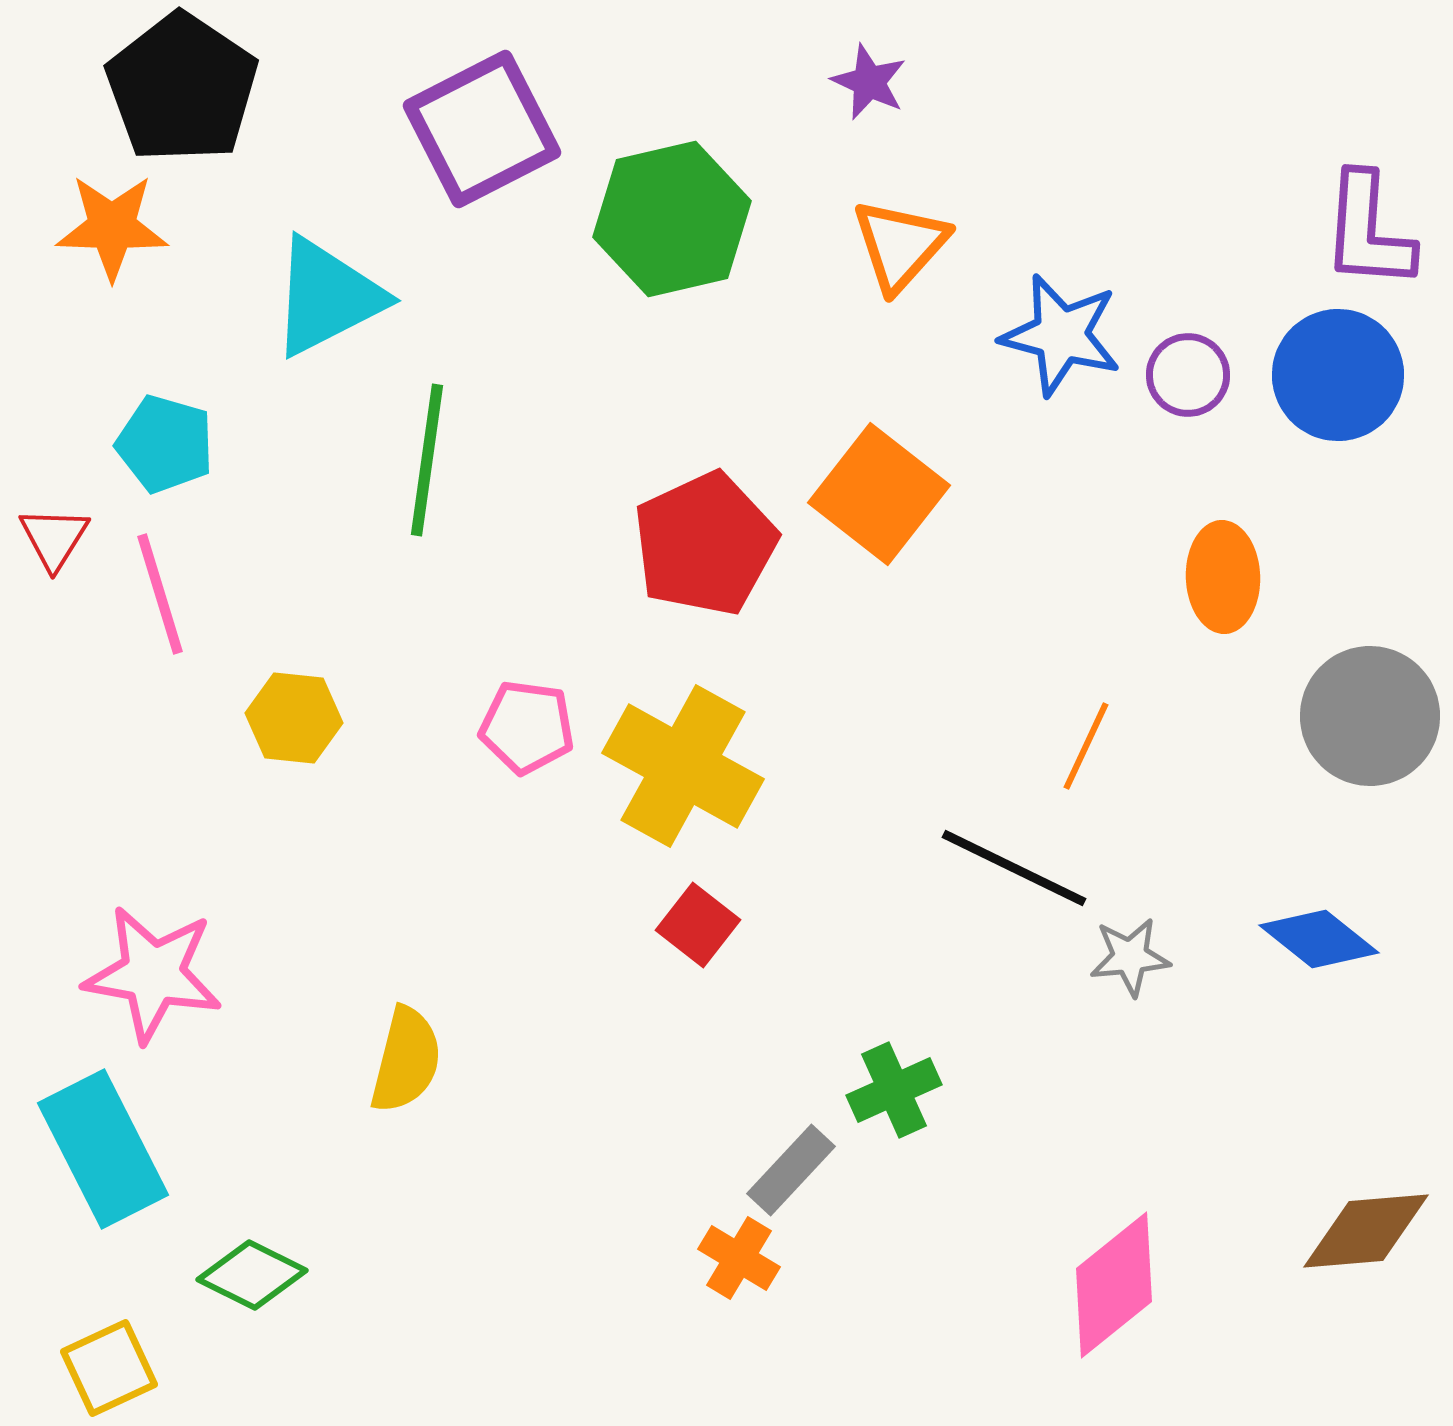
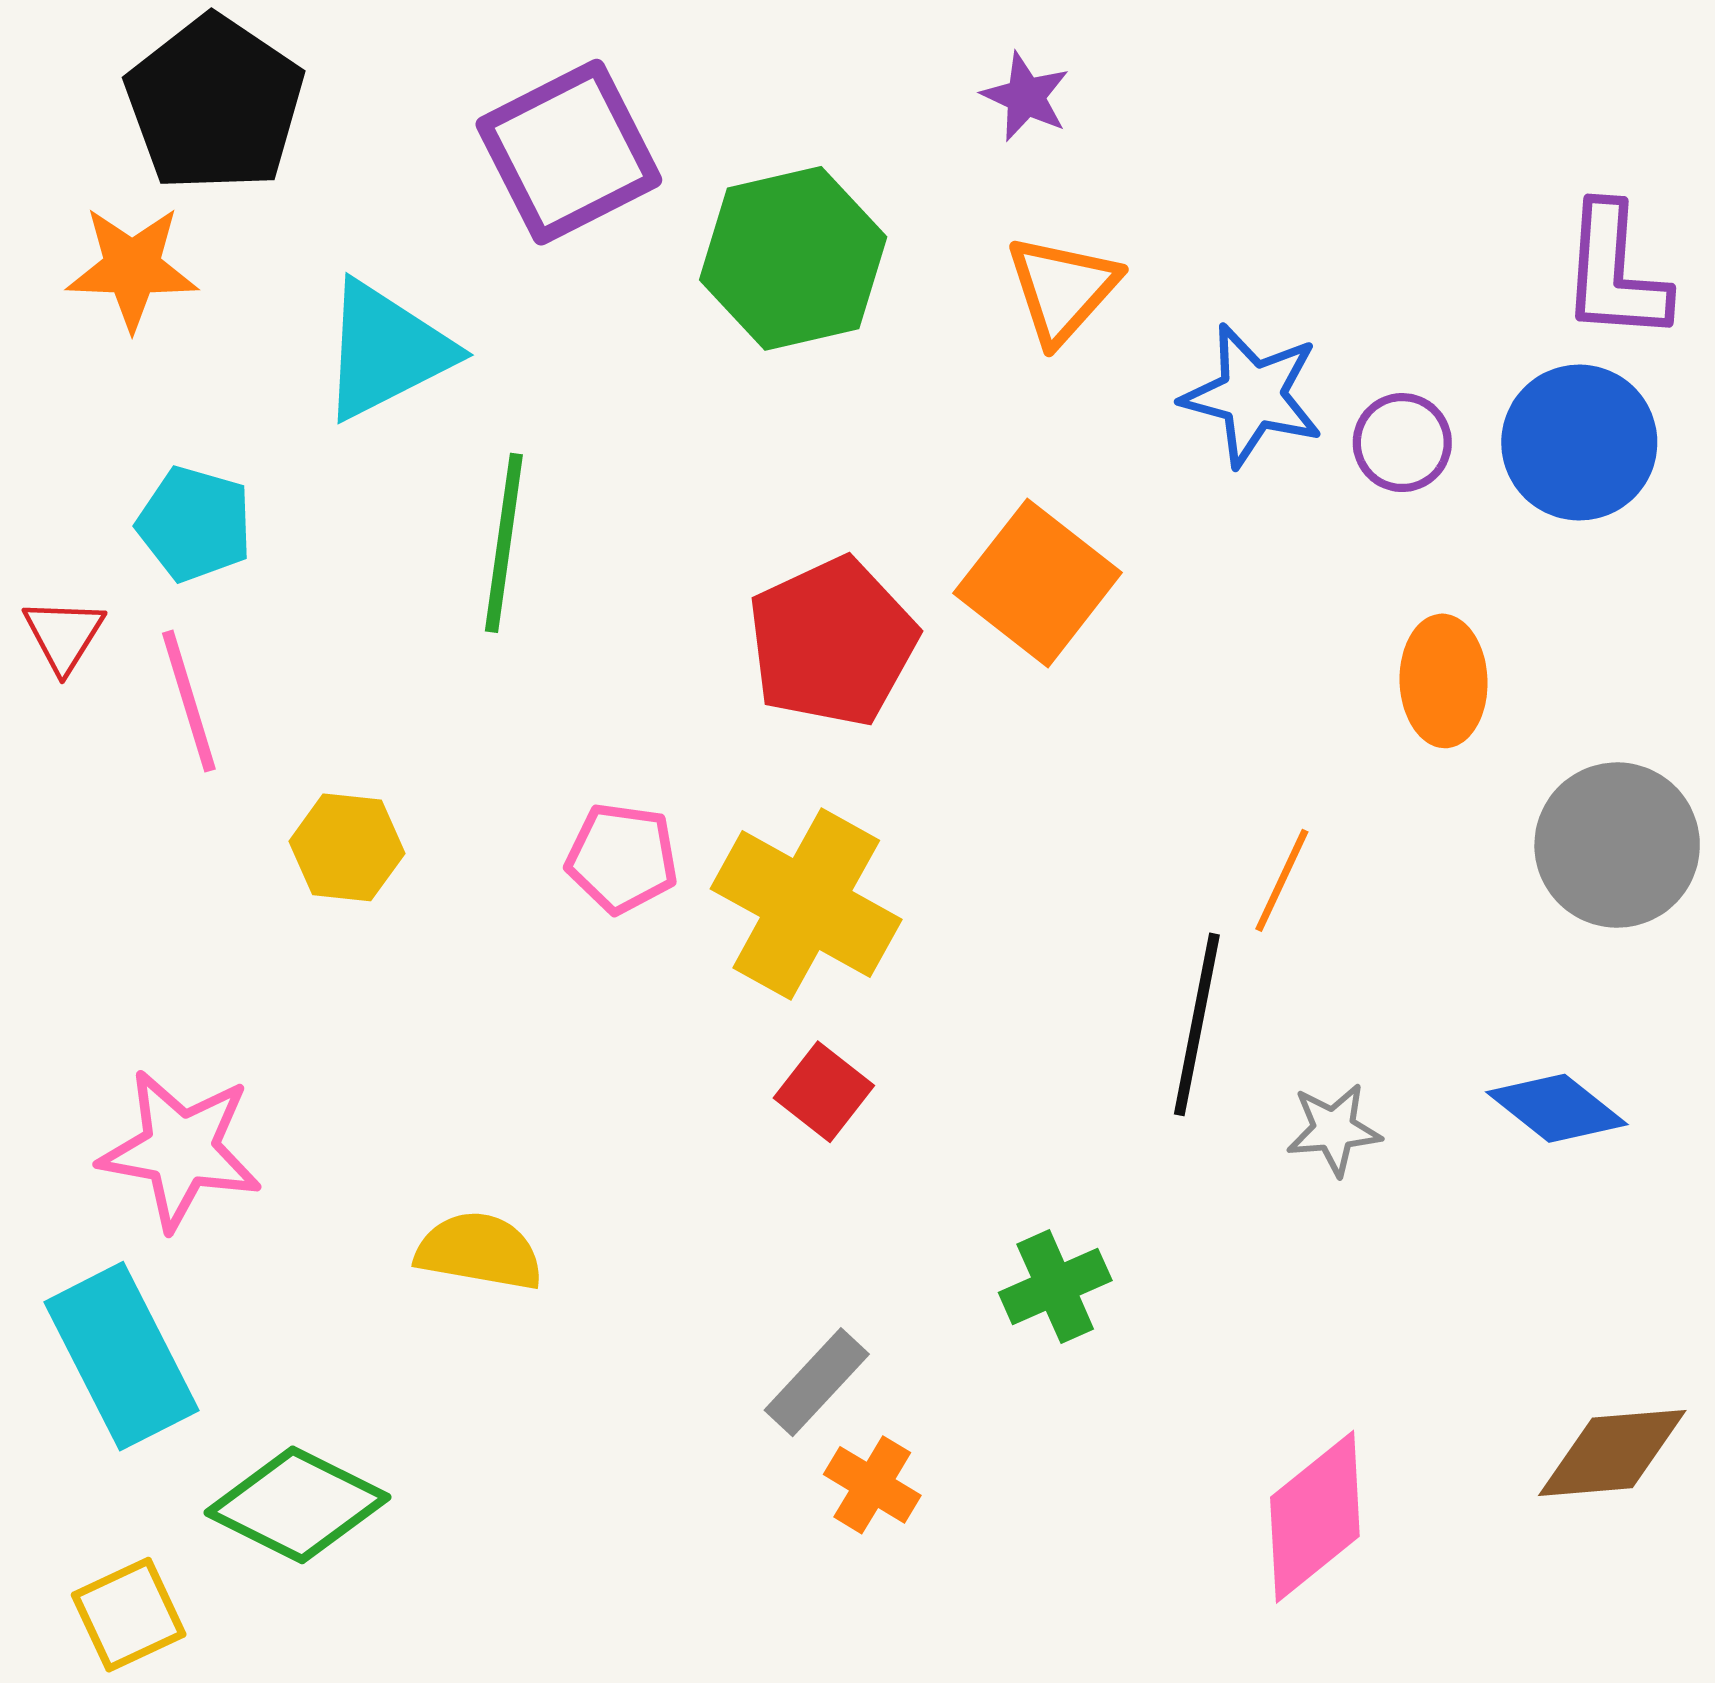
black line: (1014, 868) -> (1197, 1024), turned 75
yellow semicircle: (406, 1060) -> (479, 1251), turned -94
gray rectangle: (791, 1170) -> (817, 1382), moved
green diamond: (252, 1275) -> (297, 1505), size x1.4

